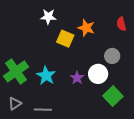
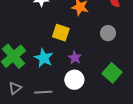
yellow square: (65, 39) -> (61, 33), moved
white circle: (98, 74) -> (74, 80), moved

